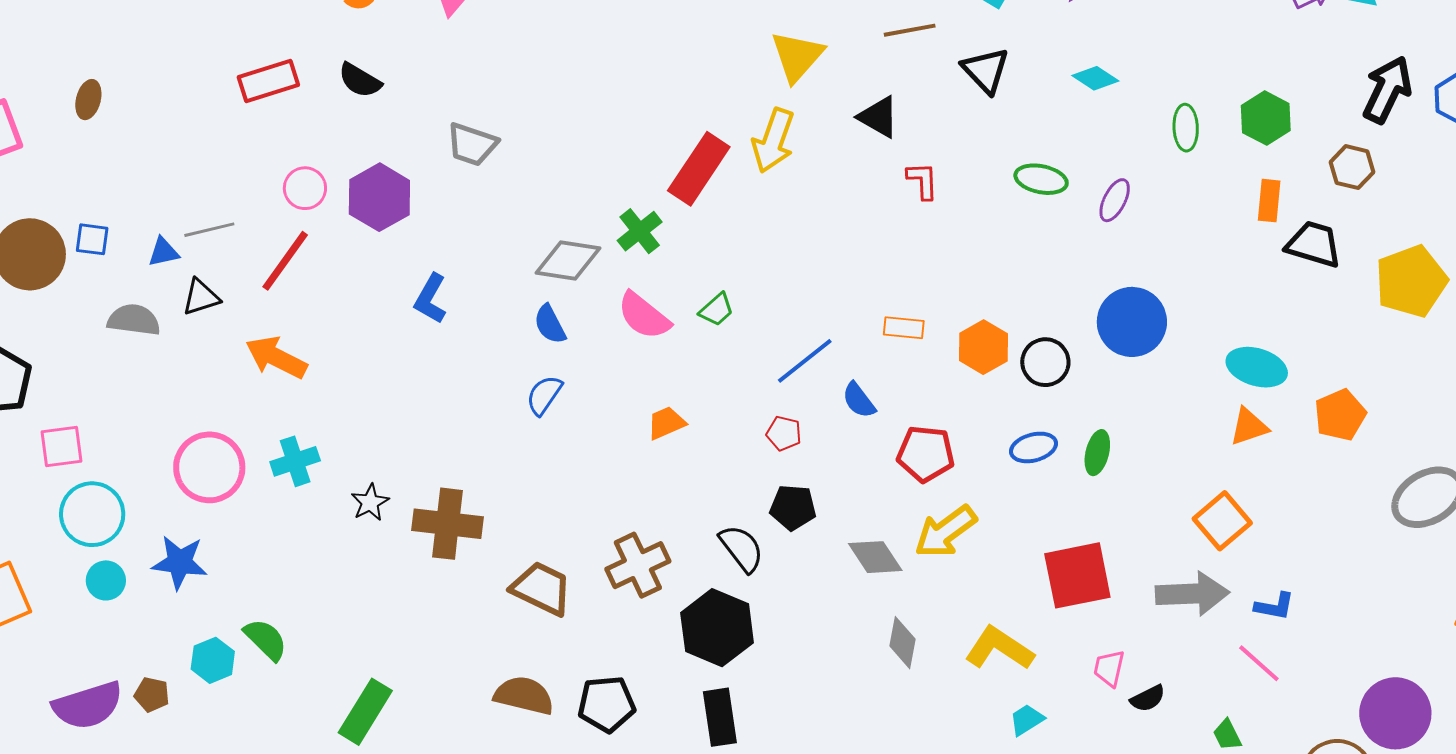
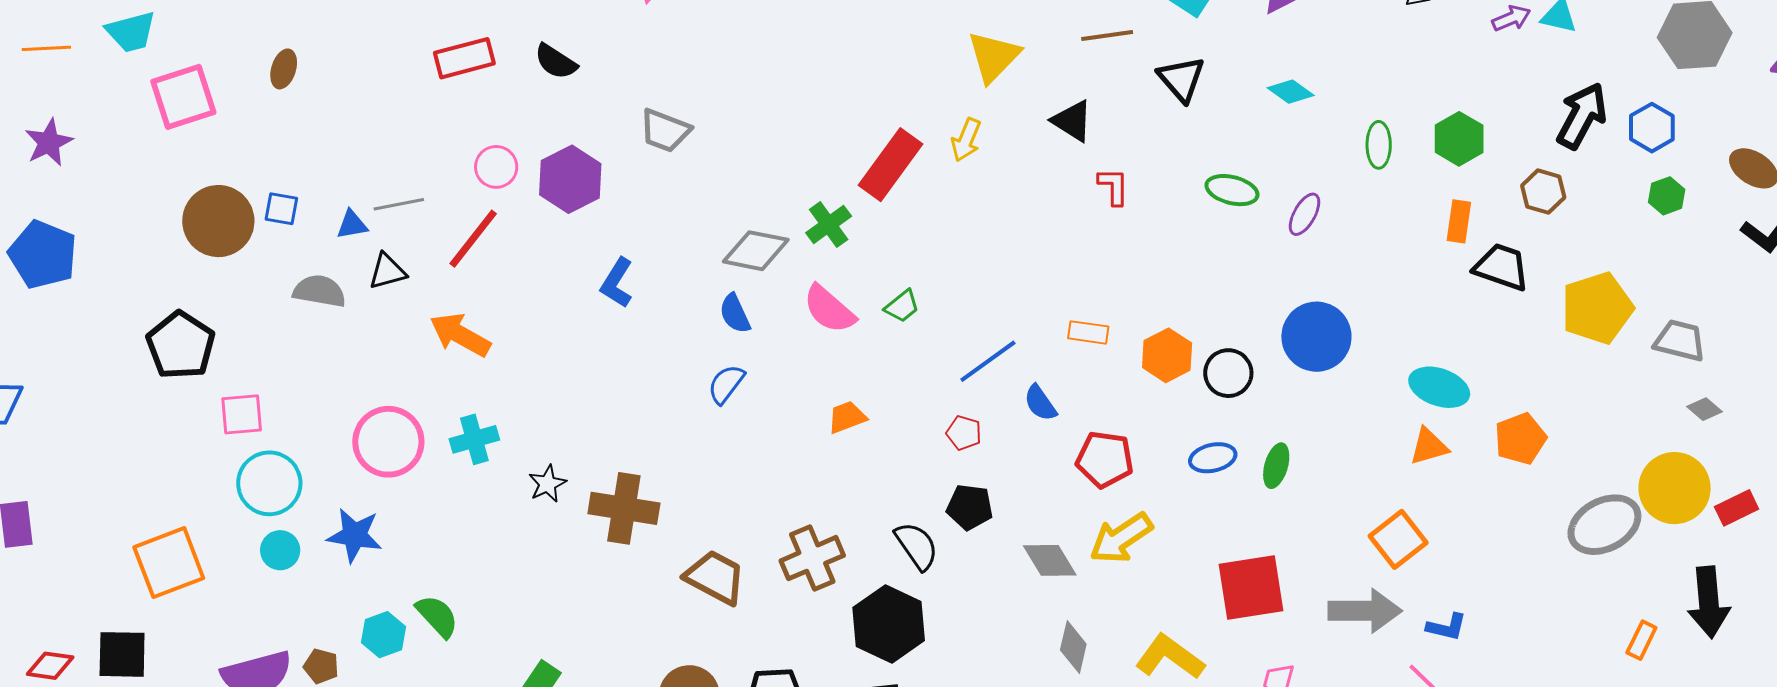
yellow arrow: (773, 141) -> (966, 140), size x0.7

